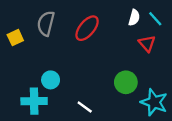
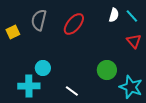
red triangle: (147, 43) -> (134, 41), moved

